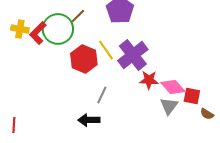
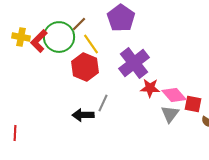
yellow line: (106, 50) -> (91, 44), moved
black arrow: (89, 120) -> (83, 115), moved

